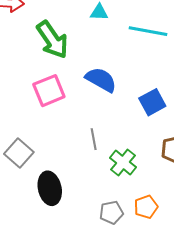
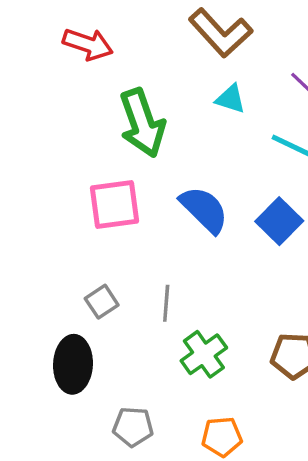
blue square: (152, 102) -> (279, 221), moved, turned -32
gray square: (19, 153) -> (102, 302), moved, size x0.7
gray pentagon: (111, 212) -> (133, 427), moved

